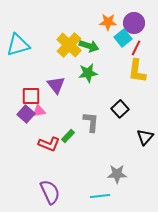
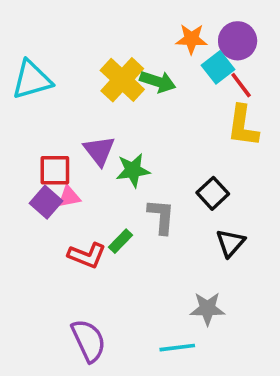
red line: (136, 48) -> (241, 85), turned -63
green star: (88, 73) -> (133, 170), moved
black triangle: (145, 137) -> (230, 243), moved

